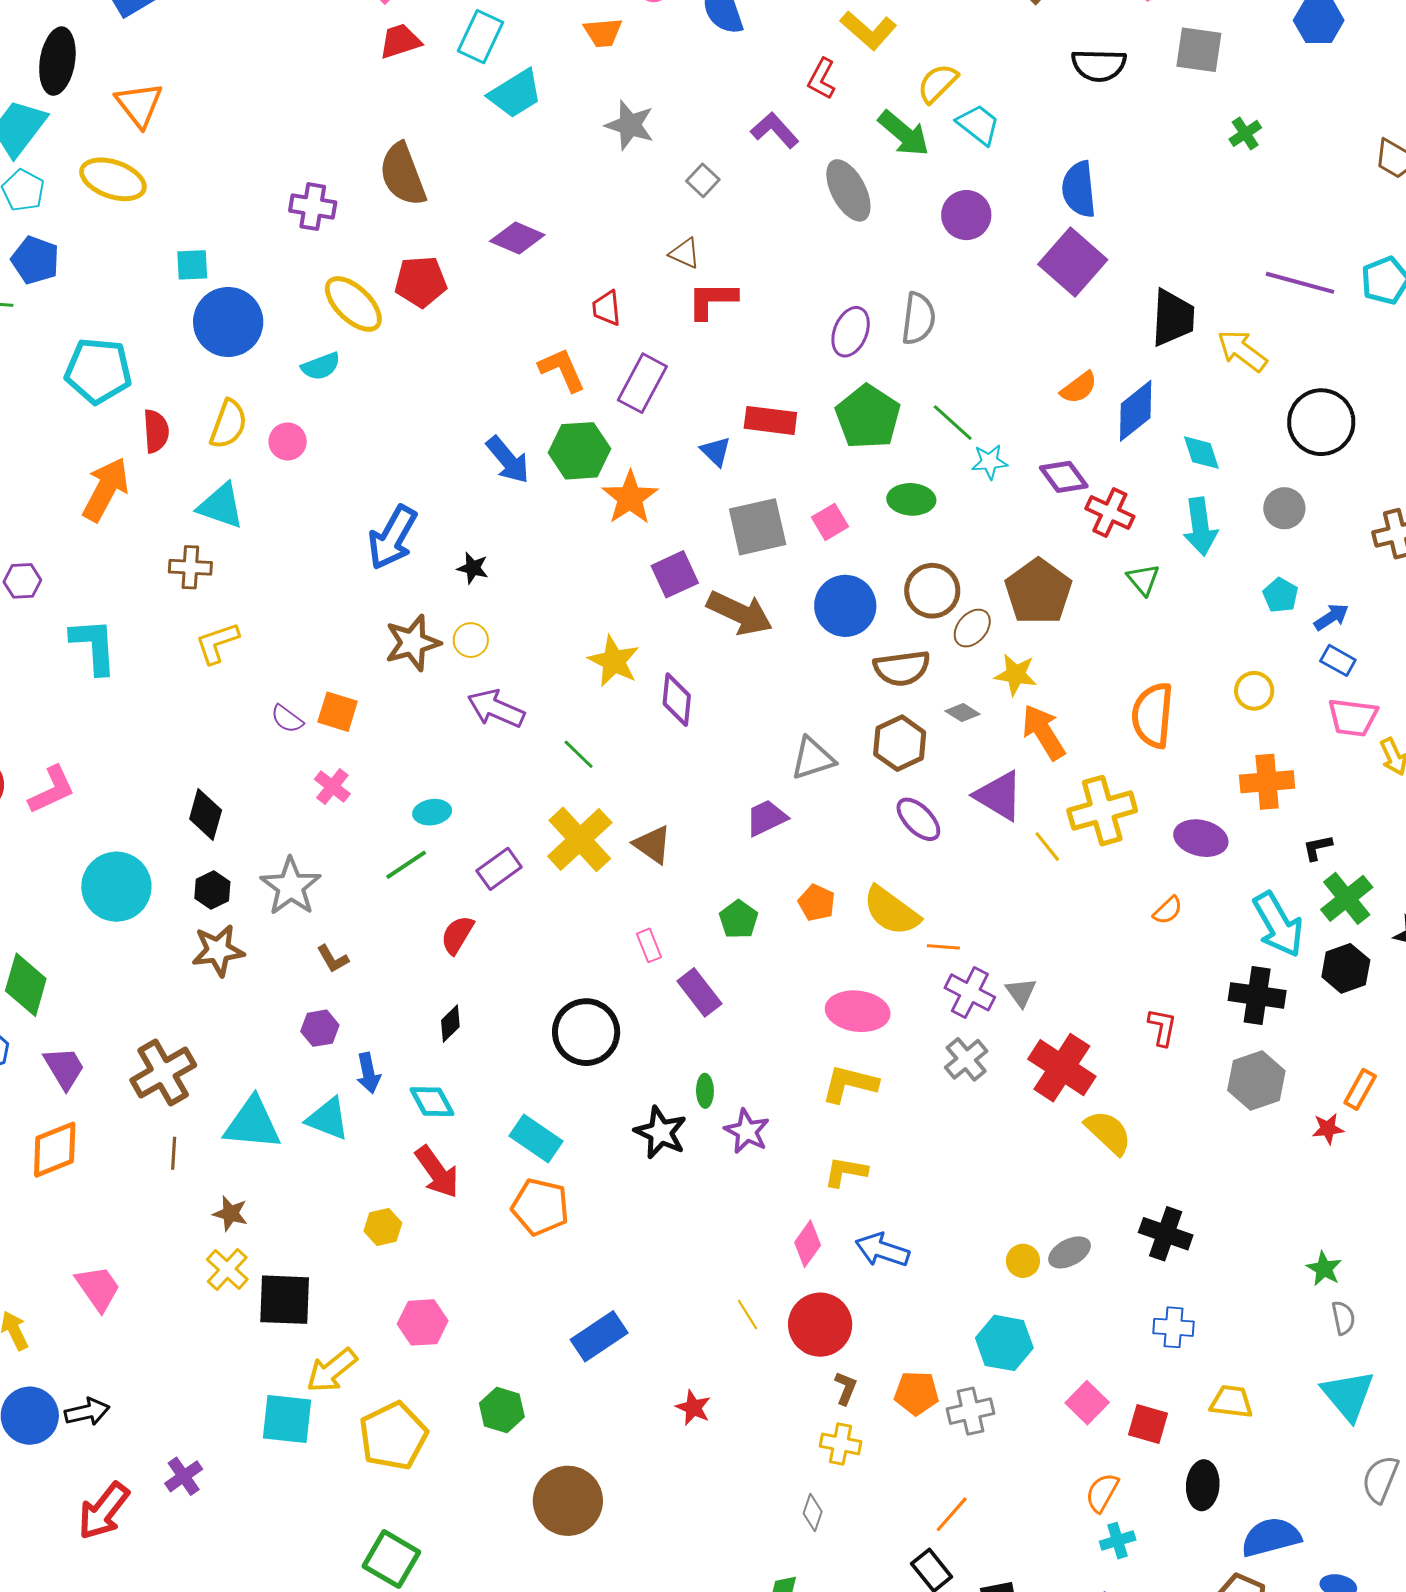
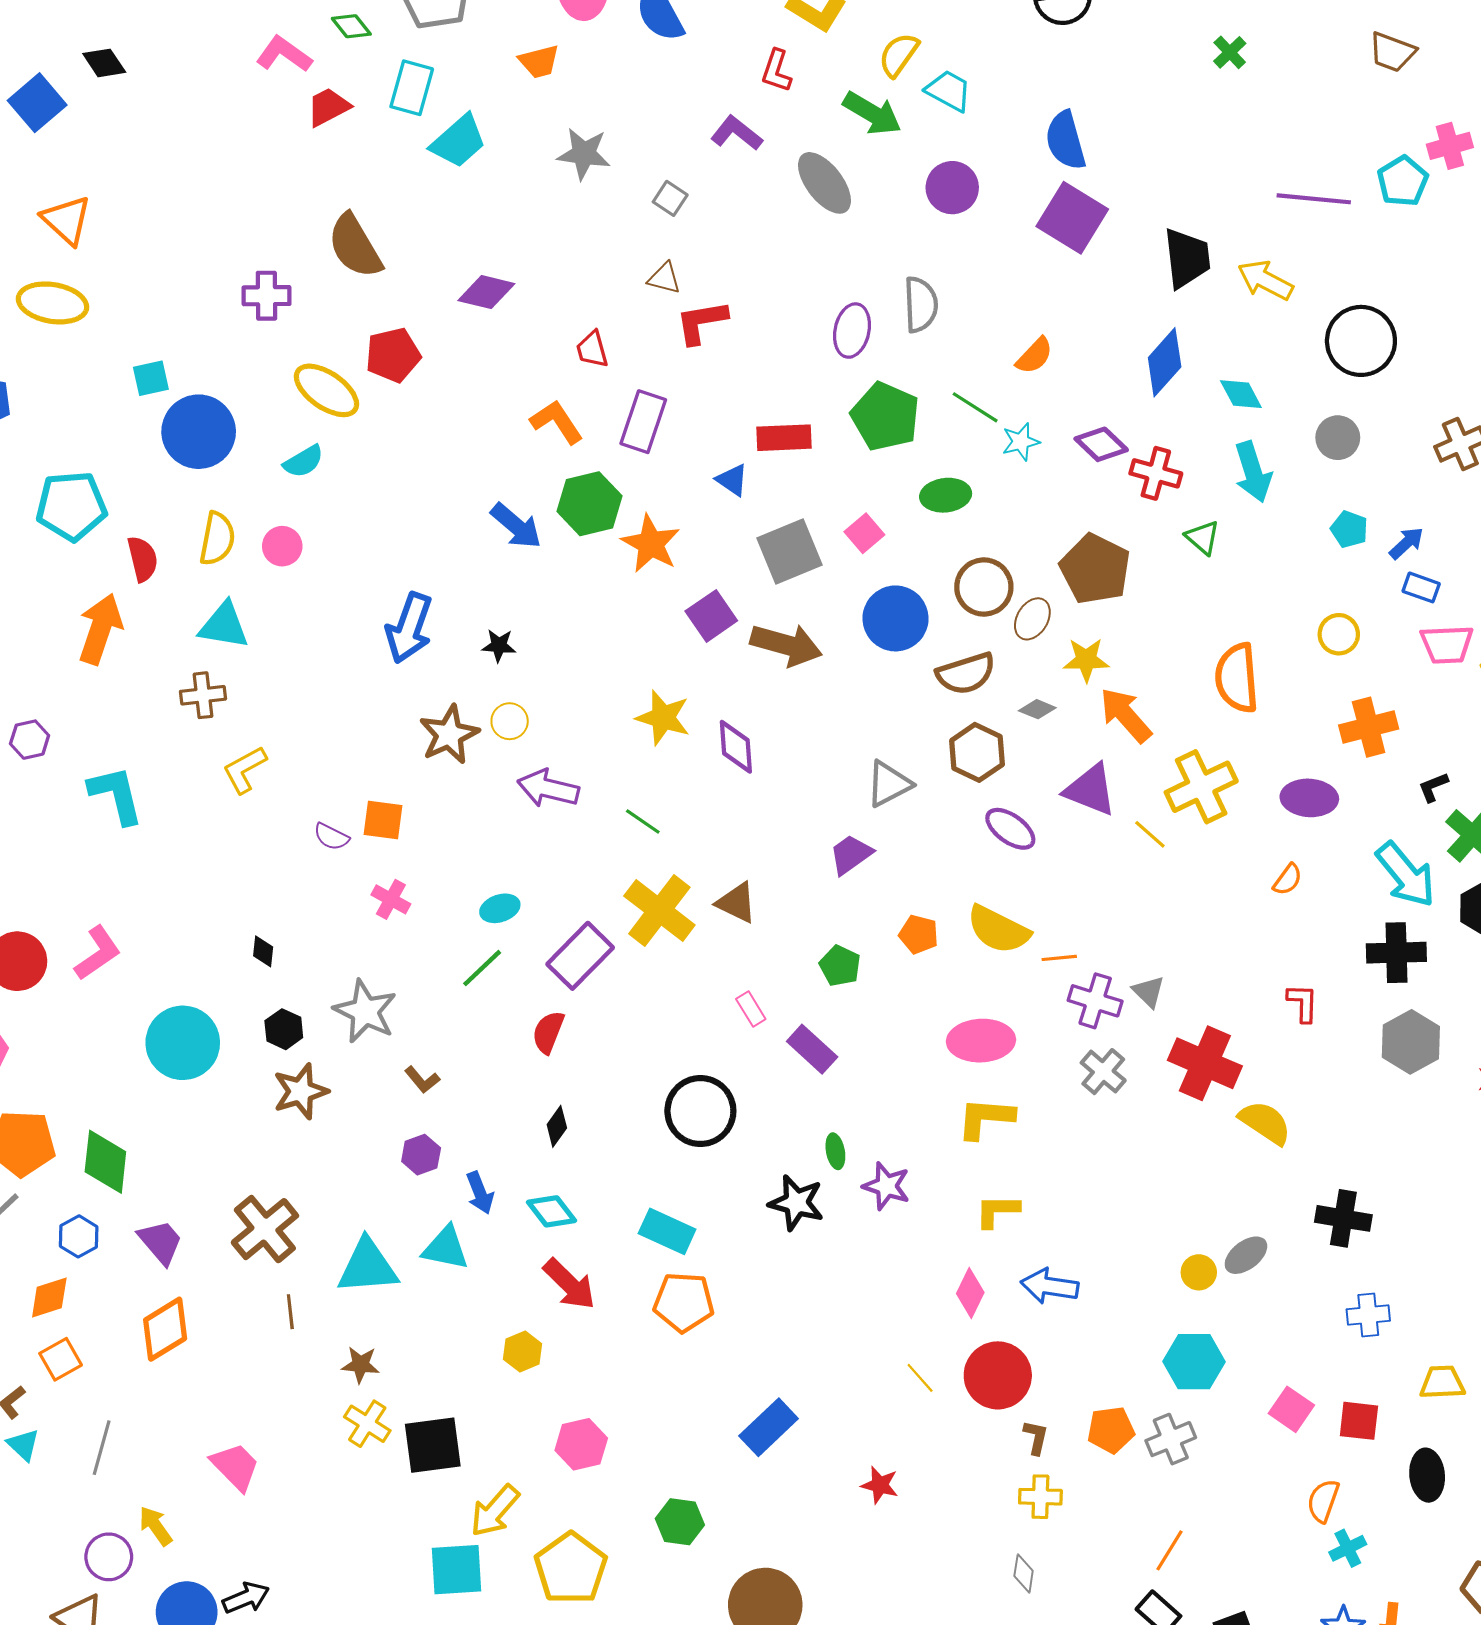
orange semicircle: (1079, 388) -> (1034, 356), moved
black diamond: (206, 815) -> (263, 951), size x0.6
purple rectangle: (499, 869) -> (580, 956), size x1.4

